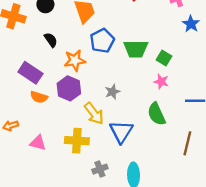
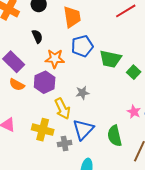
pink star: (161, 82) -> (134, 112), moved
green semicircle: (156, 114) -> (115, 136), moved
gray cross: (100, 169) -> (65, 144), moved

